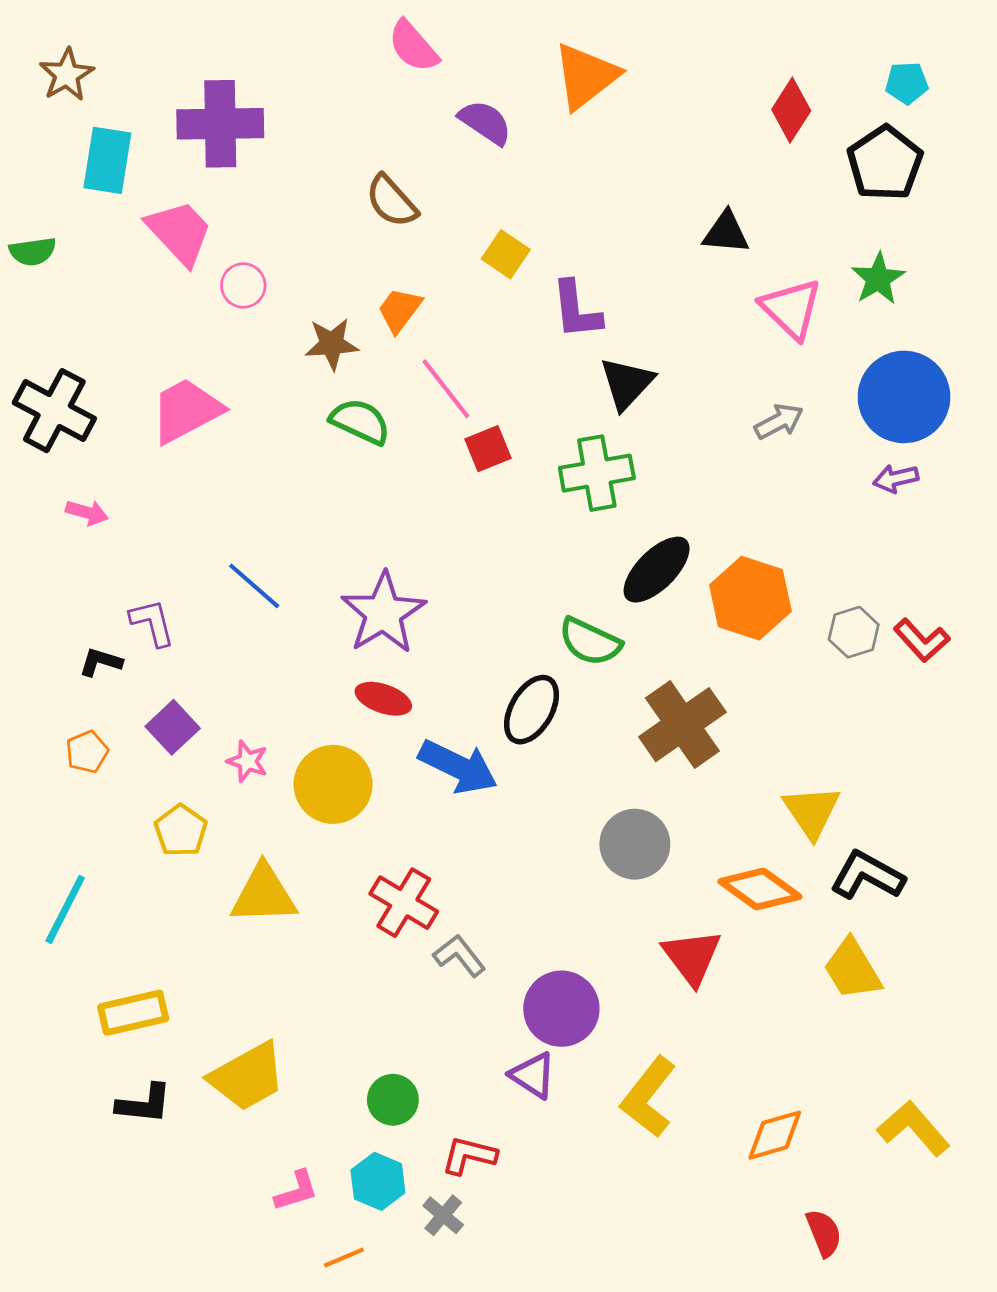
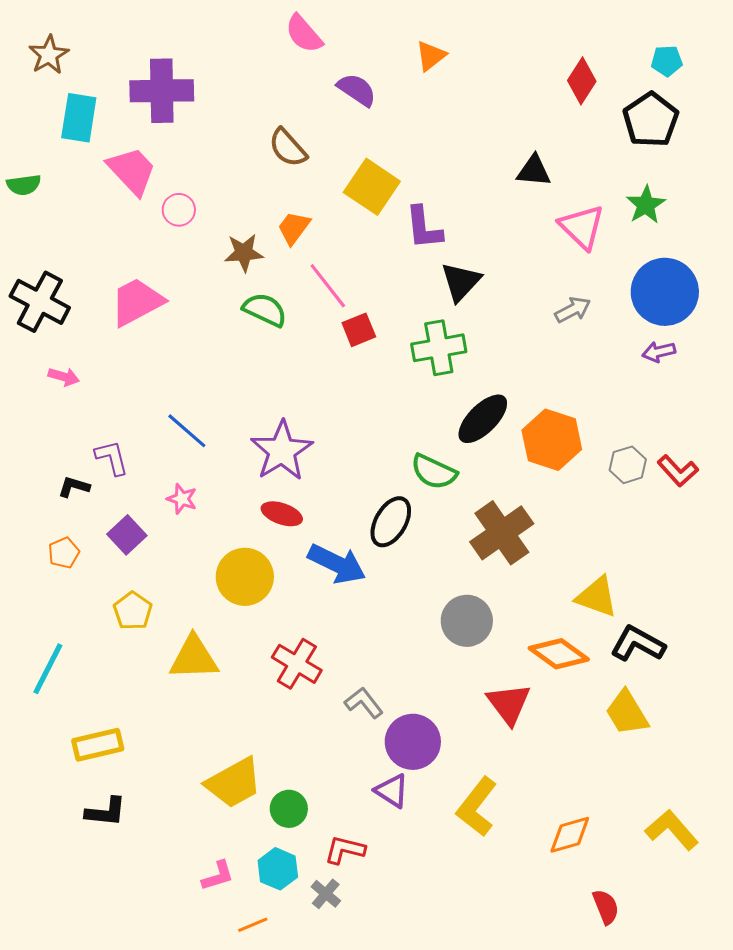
orange triangle: (586, 76) -> (431, 56), size x0.6
yellow square: (506, 254) -> (372, 187), size x1.6
pink star: (247, 761) -> (182, 499), moved
yellow triangle: (812, 812) -> (597, 597), turned -36
gray L-shape: (459, 956) -> (364, 703), moved
yellow trapezoid: (247, 1077) -> (234, 783), moved

